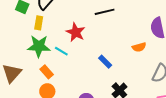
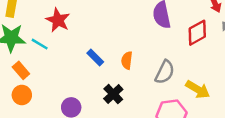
orange semicircle: (139, 47) -> (127, 60), moved, turned 112

